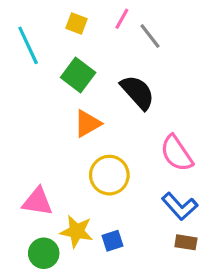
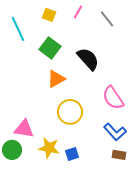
gray line: (150, 36) -> (107, 19), moved
green circle: (44, 253) -> (12, 150), moved

